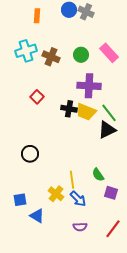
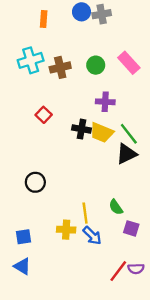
gray cross: (86, 12) -> (102, 14), turned -35
brown cross: (51, 57) -> (60, 67), turned -36
purple cross: (89, 86) -> (105, 102), size x0.7
yellow cross: (56, 194) -> (66, 230), turned -35
blue triangle: (37, 216) -> (22, 266), moved
purple semicircle: (80, 227) -> (136, 269), moved
red line: (113, 229) -> (118, 271), moved

